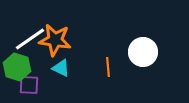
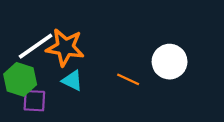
orange line: (108, 67) -> (128, 79), turned -60

